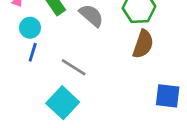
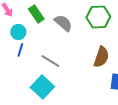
brown semicircle: (143, 44) -> (101, 57), moved

